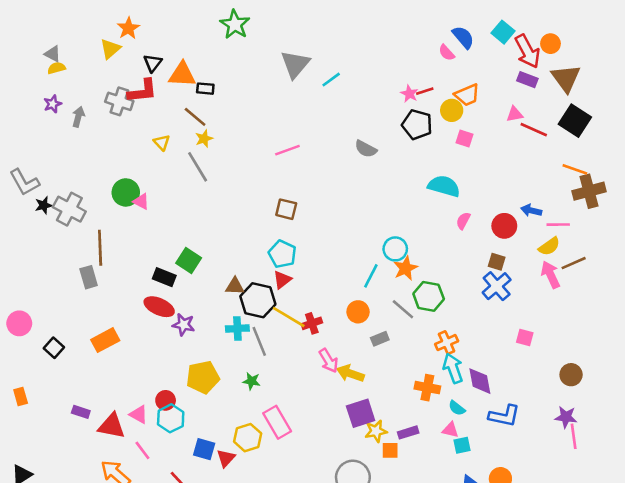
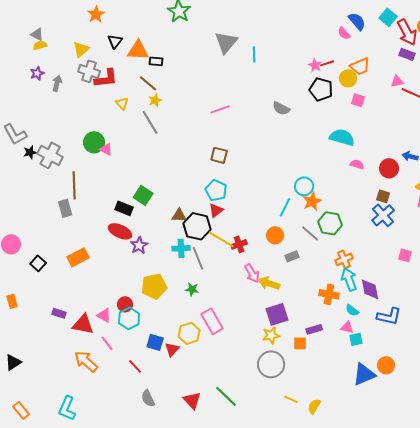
yellow triangle: (110, 49) -> (81, 49), moved
cyan line: (331, 80) -> (254, 54), turned -56
red L-shape: (142, 91) -> (106, 78), moved
pink semicircle: (463, 221) -> (357, 164), turned 80
purple star: (183, 325) -> (139, 245), turned 30
yellow star: (376, 431) -> (271, 335), moved

